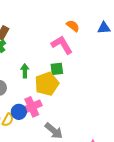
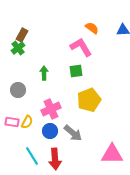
yellow pentagon: (47, 84) -> (89, 100), moved
blue circle: (19, 112) -> (50, 131), moved

